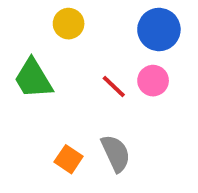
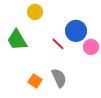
blue circle: (159, 29) -> (76, 31), moved
pink circle: (153, 81) -> (91, 47), moved

